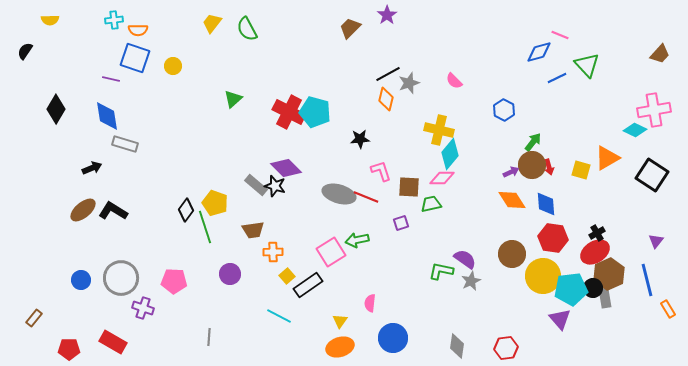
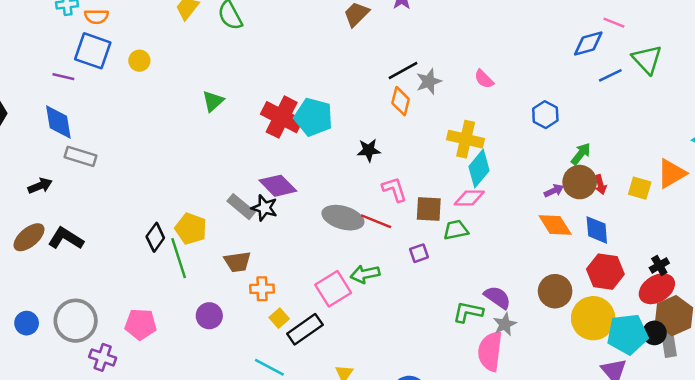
pink semicircle: (370, 303) -> (490, 351), moved, size x1.8

